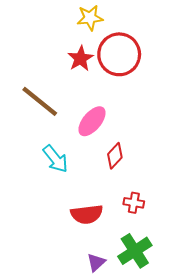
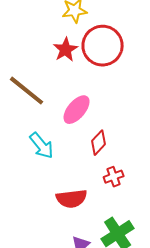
red cross: (134, 203) -> (114, 177), moved, turned -30

